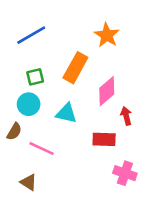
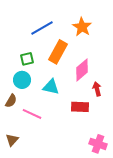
blue line: (31, 35) -> (42, 28), moved
pink cross: (125, 173) -> (98, 144), moved
brown triangle: (29, 182) -> (12, 140), moved, turned 40

